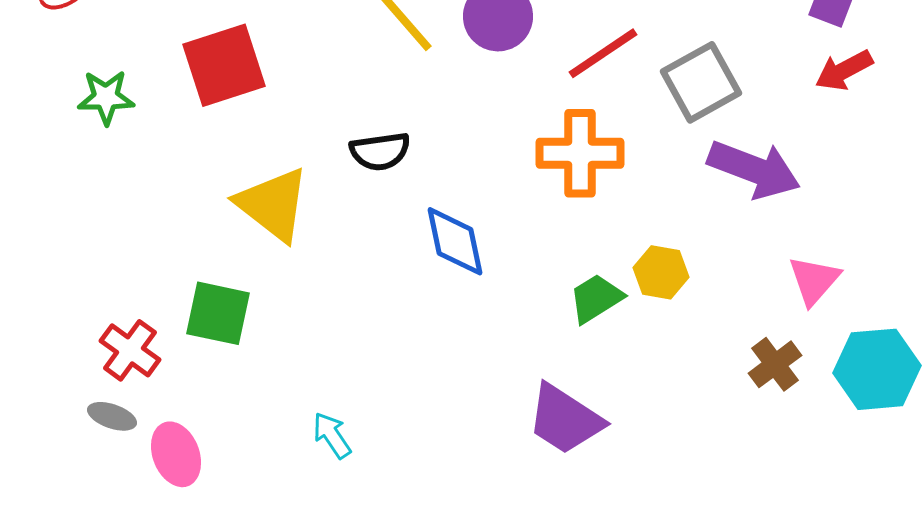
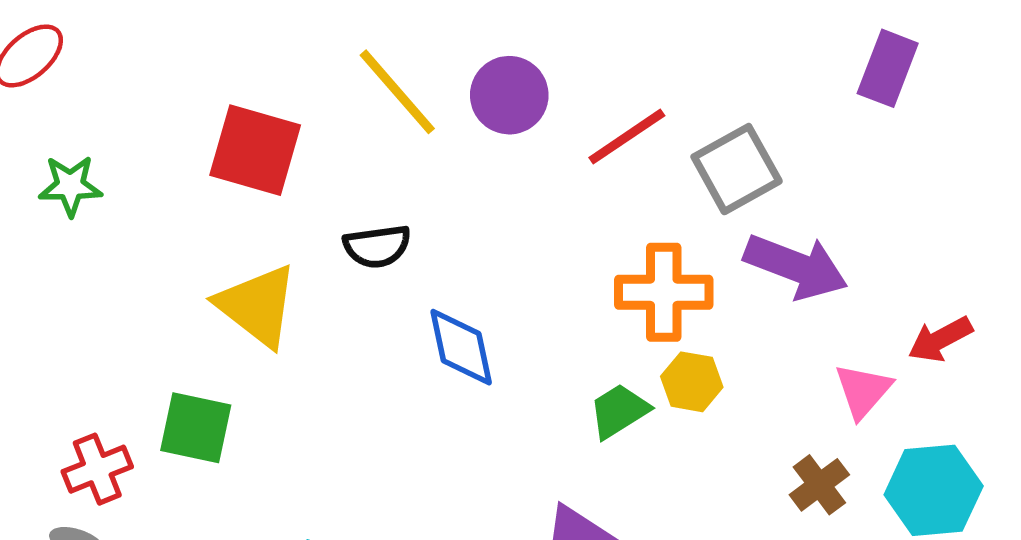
red square: (224, 65) -> (255, 150), moved, turned 34
red arrow: (844, 70) -> (940, 339), moved
orange cross: (580, 153) -> (664, 292), moved
red cross: (130, 350) -> (97, 469), turned 32

